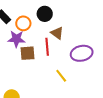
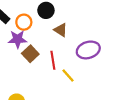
red line: (47, 47) -> (53, 60), moved
brown square: (27, 53) -> (30, 54), turned -35

